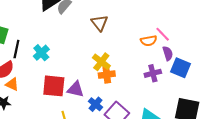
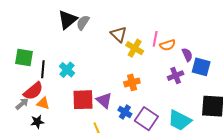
pink line: (163, 34) -> (155, 39), moved, turned 63
yellow cross: (101, 62) -> (135, 48), moved
purple triangle: (76, 89) -> (104, 100), turned 36

